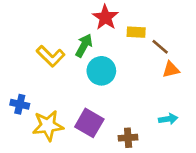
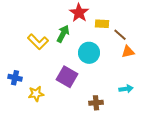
cyan circle: (101, 71) -> (89, 53), moved
purple square: (89, 123) -> (67, 77), moved
yellow star: (48, 126) -> (36, 94), size x0.7

